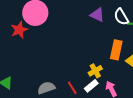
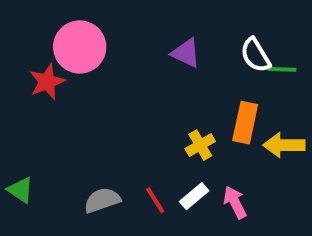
purple triangle: (97, 15) -> (186, 53), moved
yellow cross: (95, 71) -> (200, 145), moved

